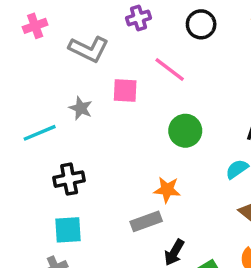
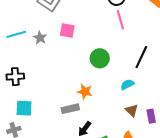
pink line: (170, 69) -> (120, 20), moved, turned 30
cyan line: (40, 133) -> (16, 34), moved
black cross: (69, 179) -> (15, 77), moved

